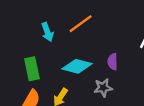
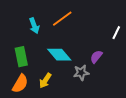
purple semicircle: (113, 62) -> (96, 57), moved, turned 40
cyan diamond: (77, 66) -> (59, 55), turned 35

